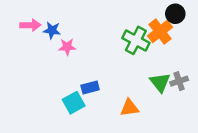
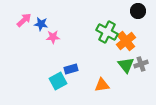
pink arrow: (30, 25) -> (24, 20), turned -42
orange cross: (160, 32) -> (126, 41), moved

